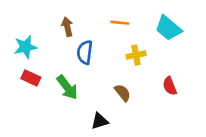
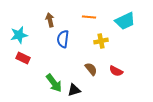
cyan trapezoid: (168, 28) -> (125, 21), turned -65
red semicircle: (170, 86) -> (116, 71), moved, turned -40
green arrow: (67, 87) -> (54, 83), moved

